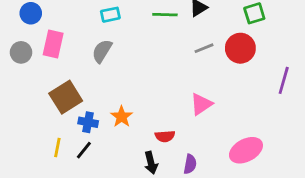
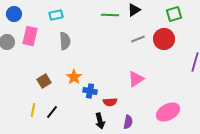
cyan rectangle: (110, 15) -> (56, 15), moved
gray semicircle: (102, 51) -> (65, 41), turned 144
brown square: (66, 97) -> (44, 81), moved, size x0.6
orange star: (122, 117) -> (74, 77), moved
blue cross: (88, 122) -> (90, 91), moved

